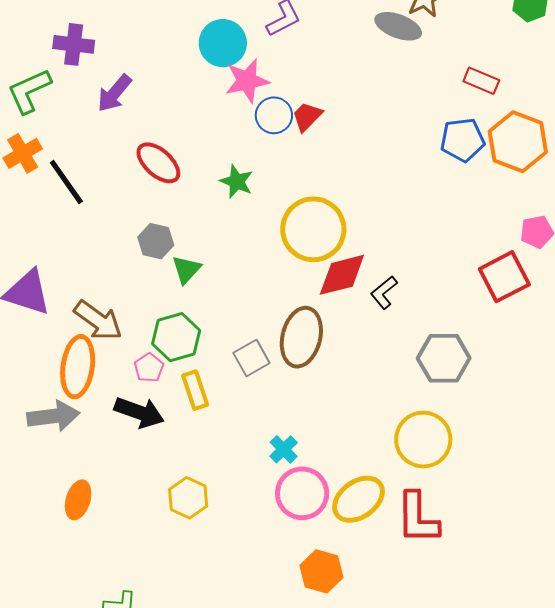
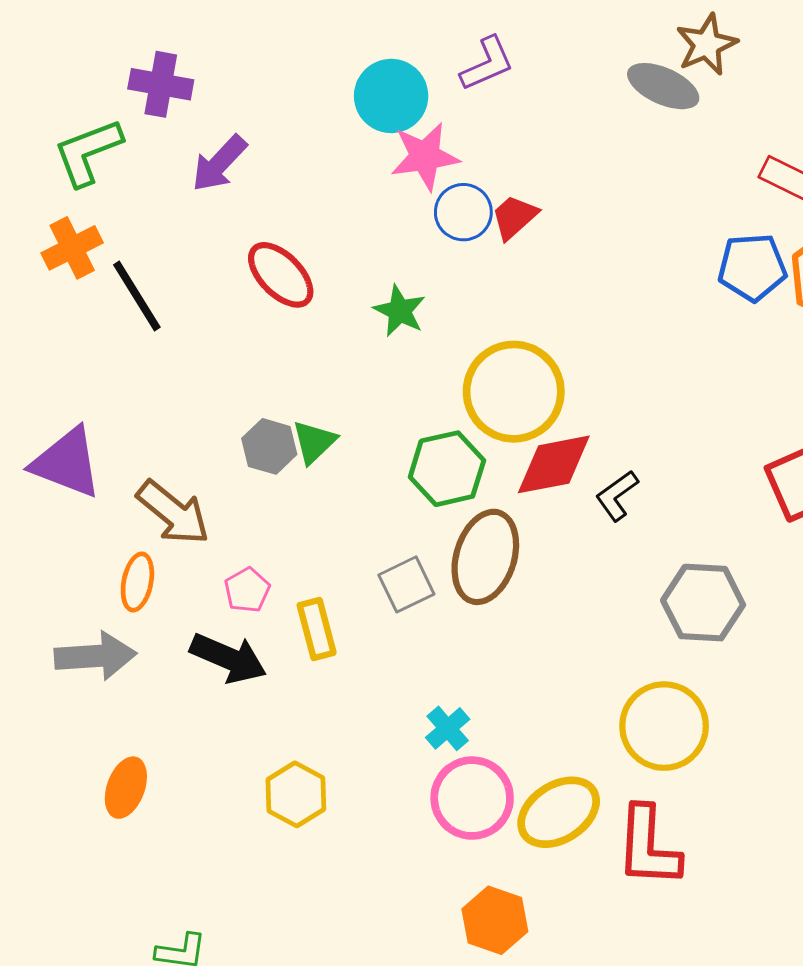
gray hexagon: (156, 241) -> (269, 446), moved
green hexagon: (176, 337) -> (447, 469), moved
orange ellipse: (78, 367) -> (137, 582), size x0.6

